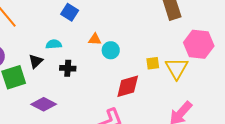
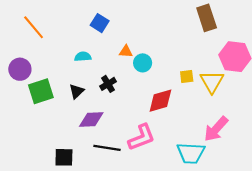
black triangle: (36, 61) -> (77, 91), moved
black cross: (68, 68) -> (108, 84), moved, turned -35
purple diamond: (44, 104) -> (91, 120), moved, turned -30

